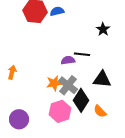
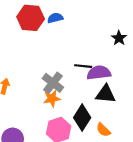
black star: (103, 29) -> (119, 38), moved
purple semicircle: (68, 60) -> (99, 73), moved, size x1.5
gray cross: (68, 85) -> (53, 83), moved

